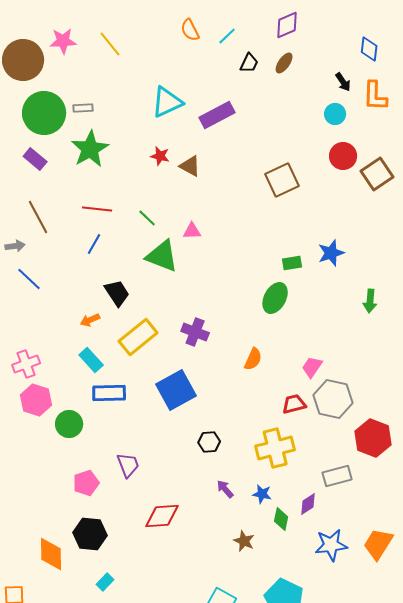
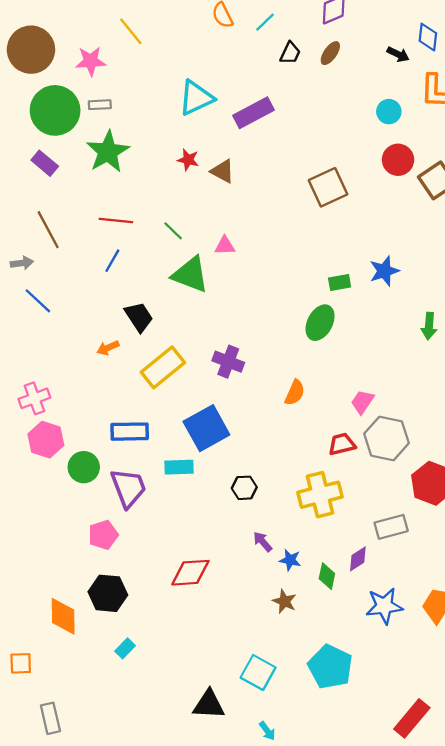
pink star: (63, 41) -> (91, 61), moved
black arrow: (343, 82) -> (398, 54), moved, turned -30
cyan rectangle: (91, 360) -> (179, 467), moved, turned -50
purple trapezoid: (128, 465) -> (128, 488), moved, size x1.4
blue star: (262, 494) -> (290, 560), moved

